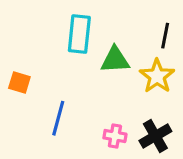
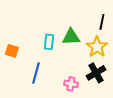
cyan rectangle: (79, 34) -> (49, 42), moved, size x0.7
black cross: (155, 136) -> (96, 73), moved

